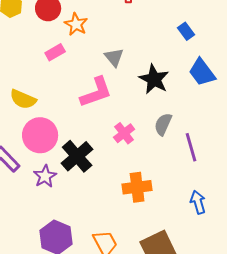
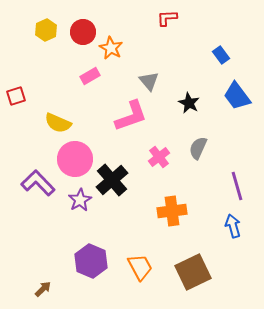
black star: (154, 79) -> (189, 103), size x0.7
purple line: (191, 147) -> (237, 186), moved

